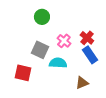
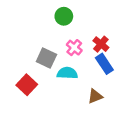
green circle: (42, 17) -> (64, 16), moved
red square: (23, 73) -> (27, 85), turned 30

